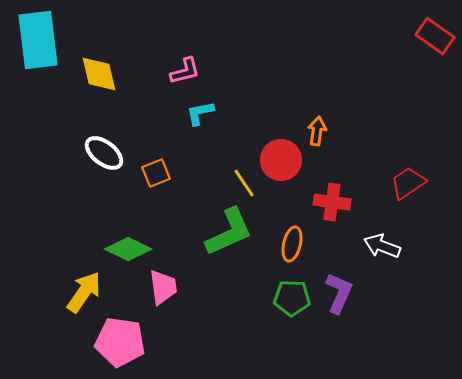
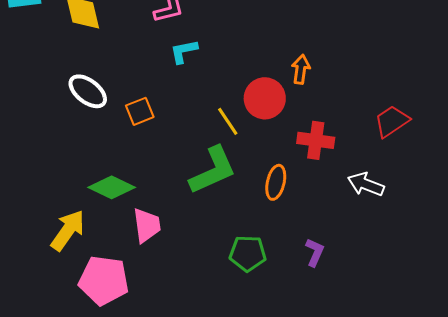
purple L-shape: (339, 293) -> (315, 252), moved, size x0.7
green pentagon: (292, 298) -> (248, 253), moved

